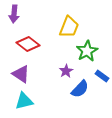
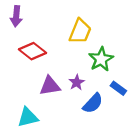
purple triangle: (21, 74) -> (50, 86), moved, turned -42

